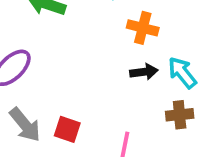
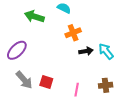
orange cross: (143, 28) -> (73, 33), moved, turned -35
brown cross: (180, 115) -> (106, 85), moved

